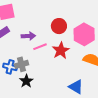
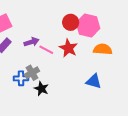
red circle: (59, 26) -> (71, 22), moved
pink line: (40, 47) -> (46, 50), turned 64

